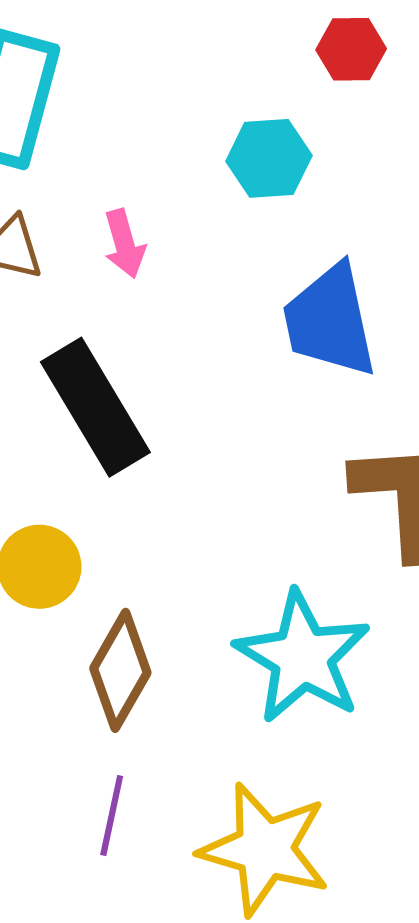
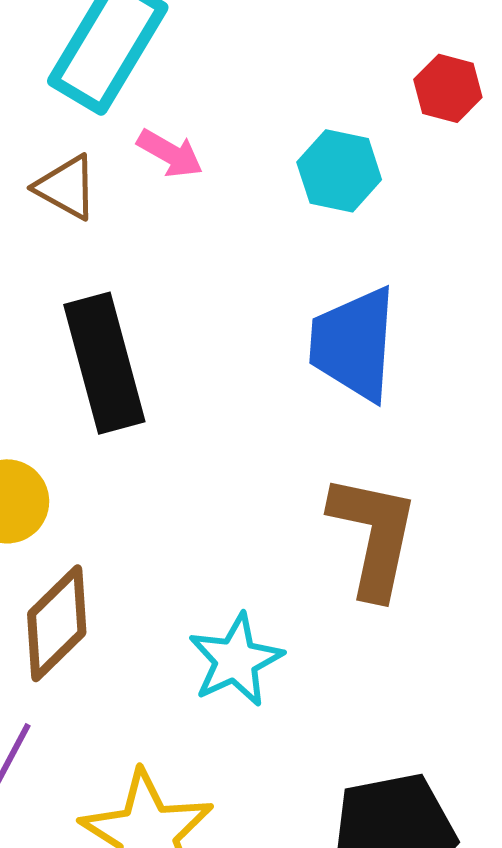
pink arrow: (124, 244) -> (170, 153), moved, turned -60
cyan star: (303, 657) -> (236, 660), size x0.7

